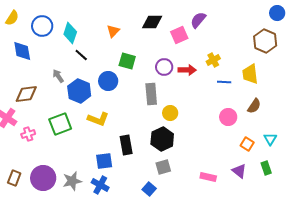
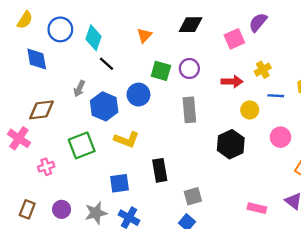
purple semicircle: (198, 20) -> (258, 22), moved
pink square: (179, 35) -> (234, 39), moved
purple circle: (164, 67) -> (189, 68), moved
gray arrow: (58, 76) -> (79, 89), turned -120
yellow circle: (170, 113) -> (250, 110), moved
pink cross: (28, 134) -> (46, 167), moved
black hexagon: (162, 139) -> (231, 144), moved
blue square: (104, 161) -> (120, 183), moved
gray square: (163, 167) -> (193, 196), moved
purple circle: (43, 178) -> (62, 209), size x0.6

